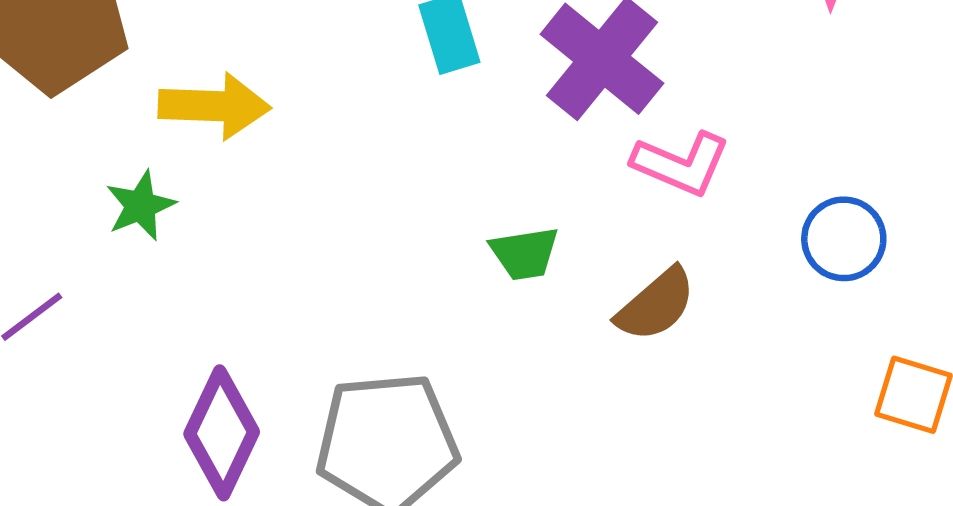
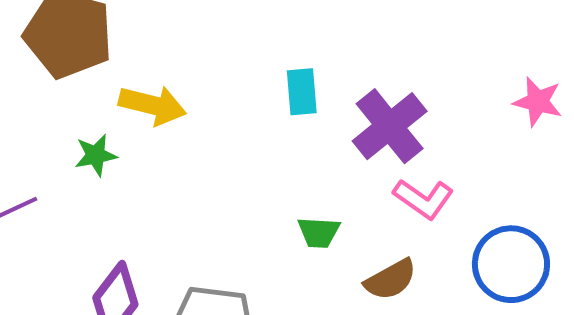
blue circle: (844, 239) -> (511, 264), size x1.5

